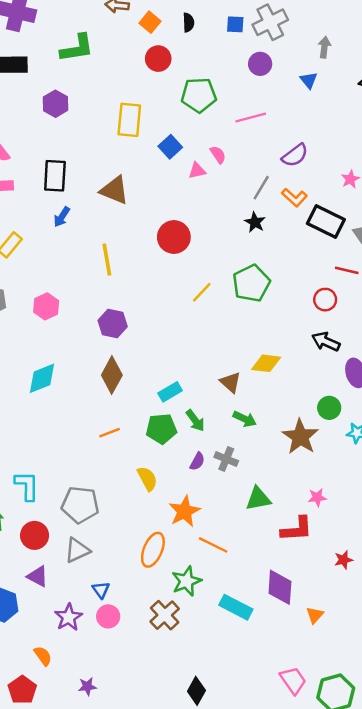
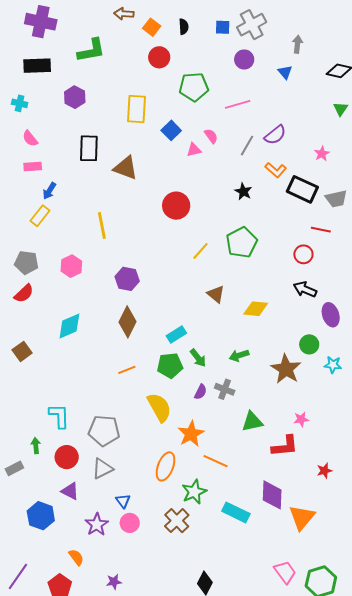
black rectangle: (55, 176) -> (89, 148), moved
gray line: (261, 188) -> (247, 146), moved
blue arrow: (62, 217) -> (49, 191), moved
yellow line: (107, 260) -> (102, 226), moved
brown triangle: (231, 382) -> (216, 294), moved
green arrow: (245, 419) -> (239, 355), turned 138
yellow semicircle: (147, 479) -> (159, 407), size x1.4
orange triangle: (315, 615) -> (302, 517), size x1.8

